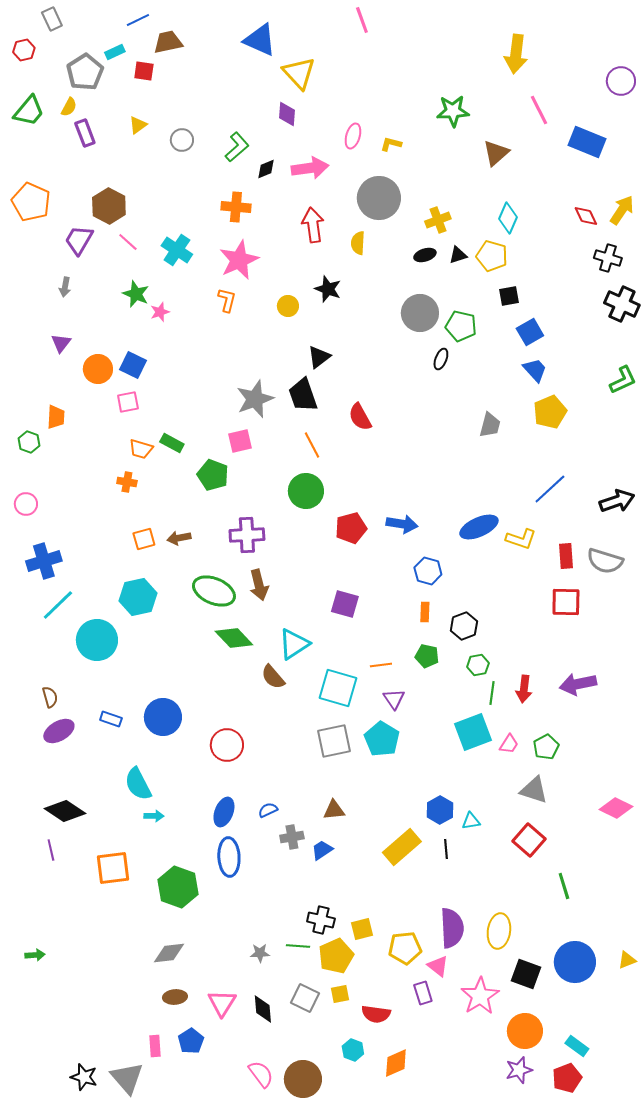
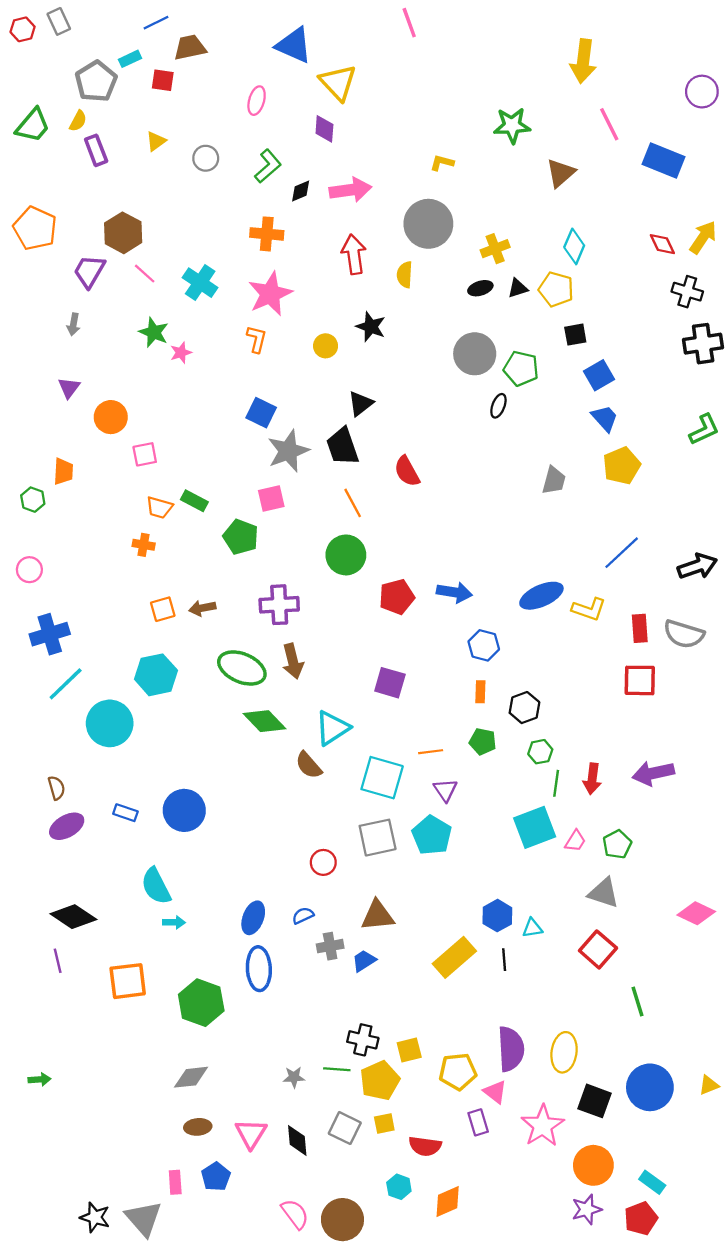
red hexagon: (24, 50) -> (23, 29), moved
pink ellipse: (353, 136) -> (257, 101), moved
black cross: (622, 304) -> (703, 344), turned -32
blue square: (133, 365) -> (261, 413), moved
red circle: (227, 745) -> (323, 862), moved, size x0.7
brown triangle: (334, 810) -> (378, 916), size x1.4

